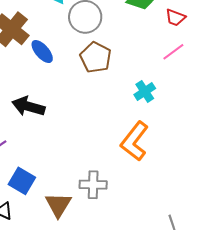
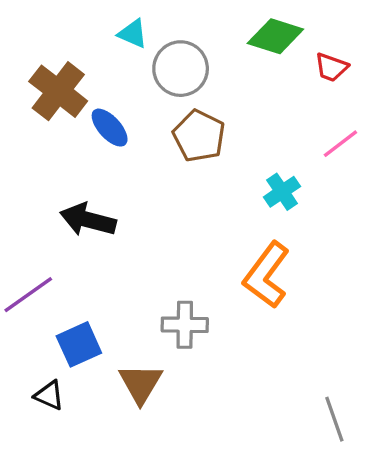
pink line: (173, 52) -> (340, 144), moved
blue square: (22, 181) -> (79, 344), turned 36
gray cross: (93, 185) -> (185, 325), moved

